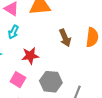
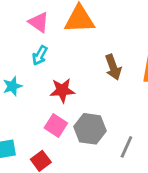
pink square: (18, 80) -> (56, 125), moved

